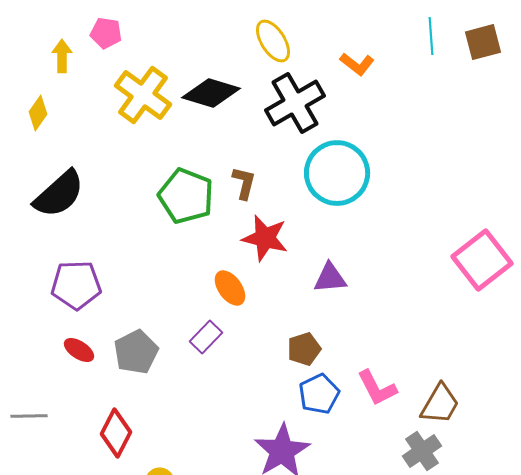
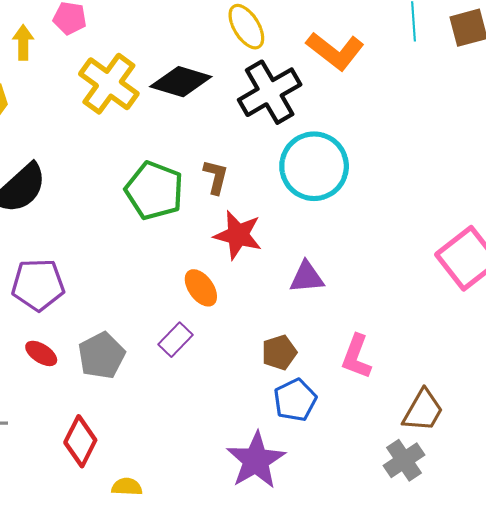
orange L-shape: (357, 64) -> (335, 51), size x1.6
pink L-shape: (377, 388) -> (356, 357), moved, turned 48

